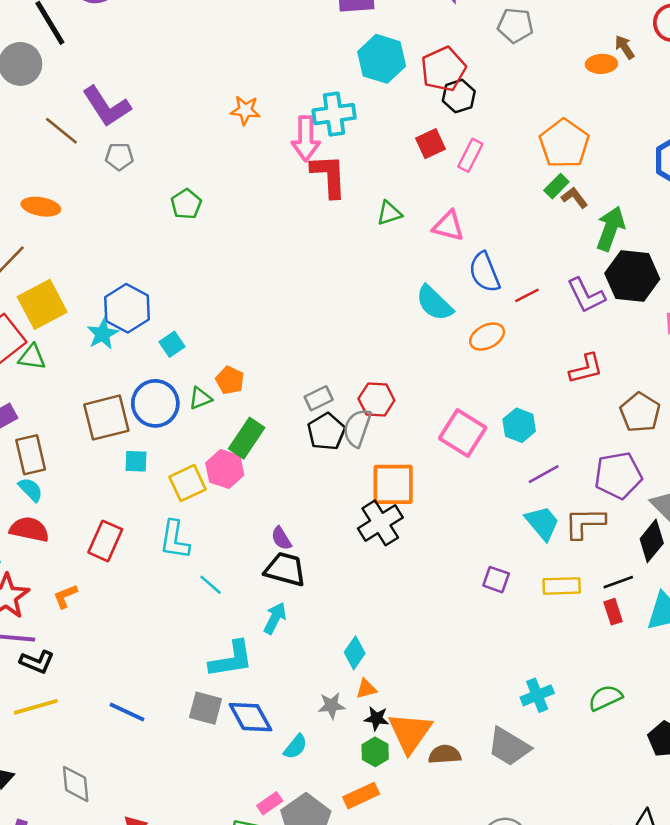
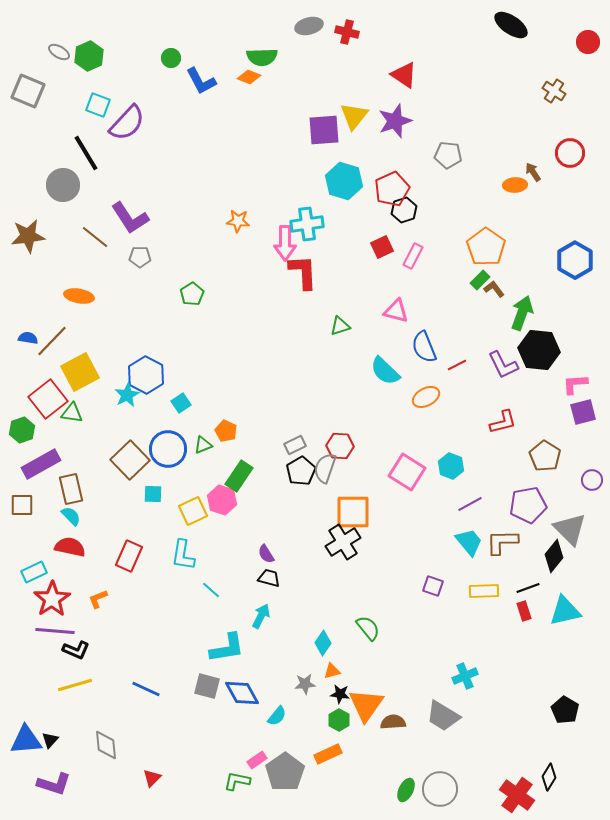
green triangle: (389, 213) -> (340, 326), moved
brown square: (106, 418) -> (130, 460), turned -30
black trapezoid: (285, 569) -> (269, 578), size x0.7
green semicircle: (605, 698) -> (368, 628), moved, turned 76

